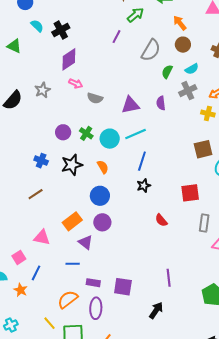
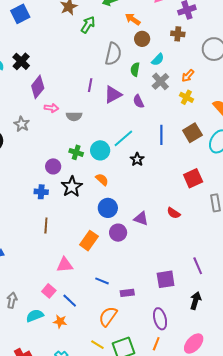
purple line: (116, 37) -> (90, 85), moved
purple triangle: (130, 105) -> (113, 94), moved
yellow cross: (208, 114) -> (186, 97), turned 32
purple circle: (63, 132) -> (53, 166), moved
blue line: (142, 161) -> (161, 135), moved
black star: (144, 186) -> (137, 159), moved
brown line: (36, 194) -> (46, 226), turned -35
purple triangle: (86, 242) -> (141, 219), moved
blue line: (73, 264) -> (102, 281), turned 40
blue line: (36, 273) -> (70, 301), turned -56
purple square: (123, 287) -> (166, 279), moved
purple ellipse: (96, 308) -> (160, 319), moved

